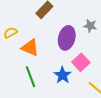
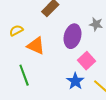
blue star: (62, 75) -> (75, 81), moved
green line: (31, 77) -> (24, 75), moved

